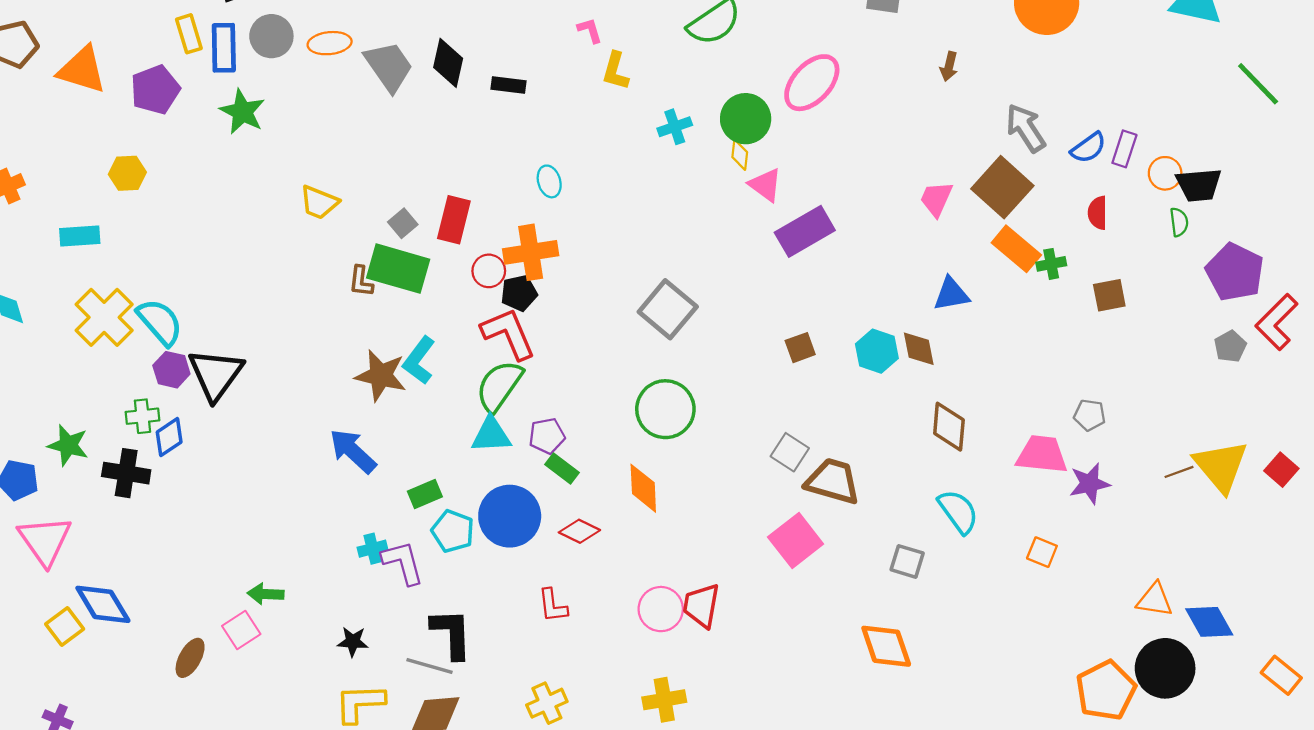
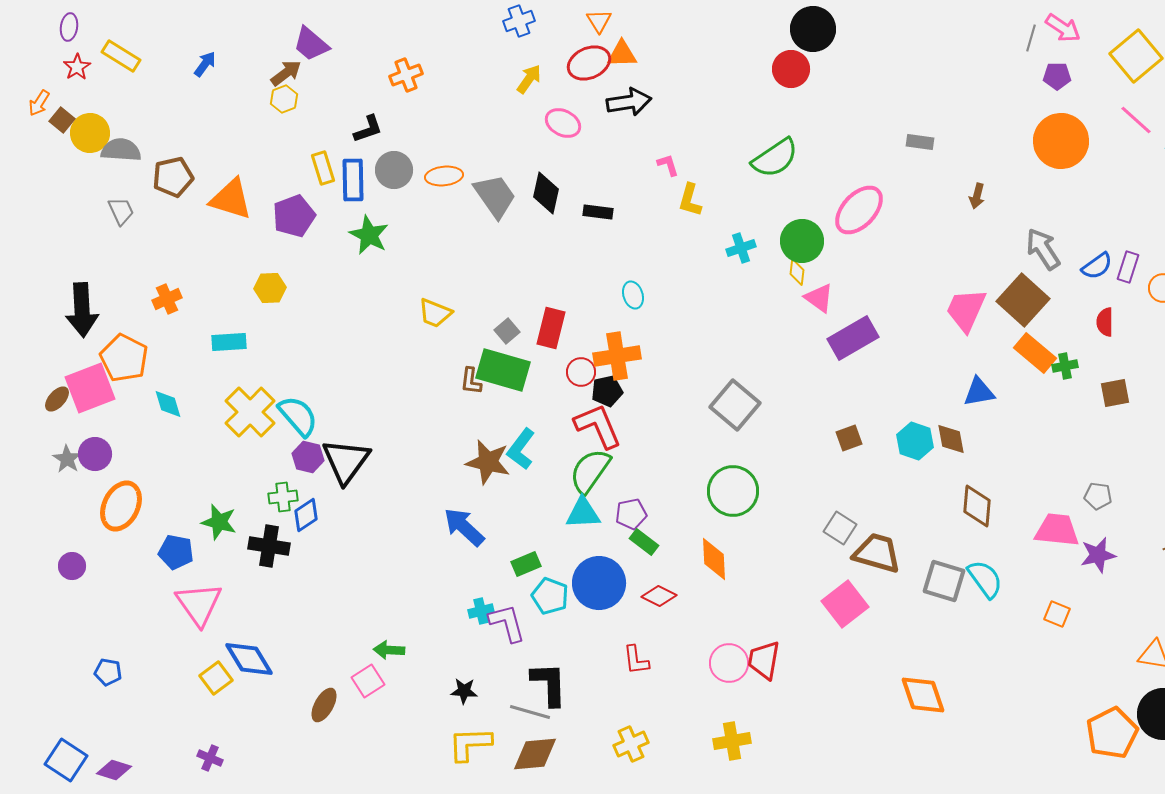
pink trapezoid: (936, 199) -> (966, 310), size x1.4
gray square: (907, 561) -> (944, 581), moved, size x1.4

